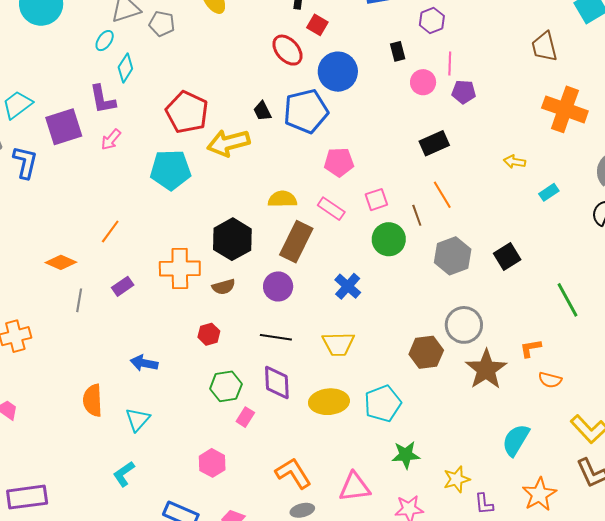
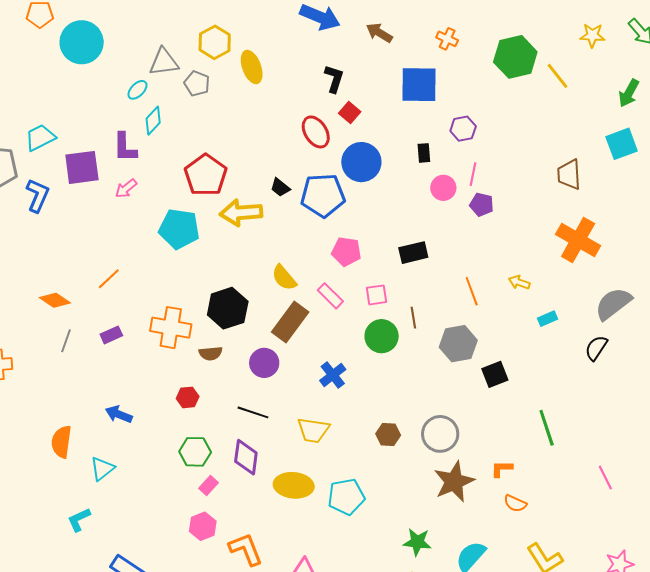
black trapezoid: (262, 111) -> (280, 187), turned -35
black rectangle: (434, 143) -> (413, 253), moved
orange line: (442, 195) -> (472, 291), moved
yellow semicircle: (282, 199) -> (284, 278), turned -140
gray hexagon: (453, 256) -> (458, 344), moved
brown hexagon: (426, 352) -> (388, 435), moved, size x0.7
green star: (406, 455) -> (417, 542), moved
pink hexagon: (212, 463) -> (203, 526), moved

